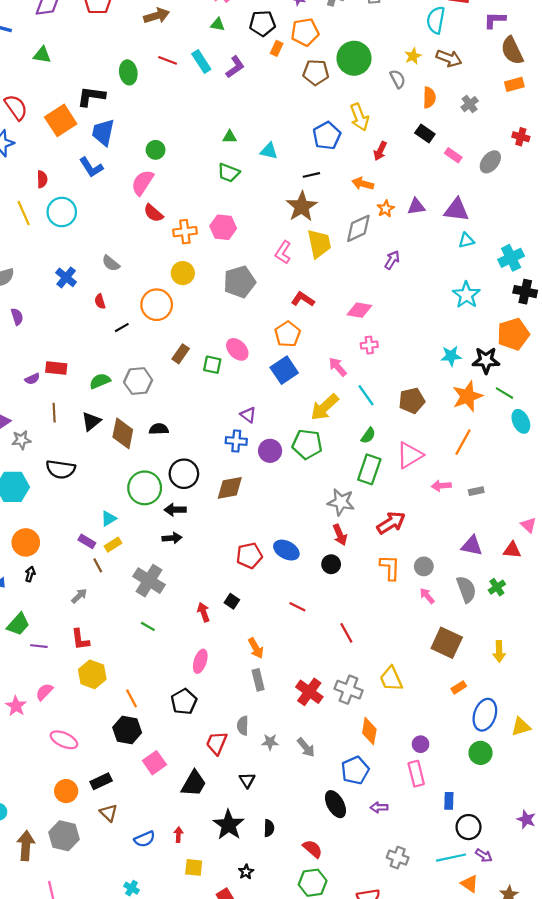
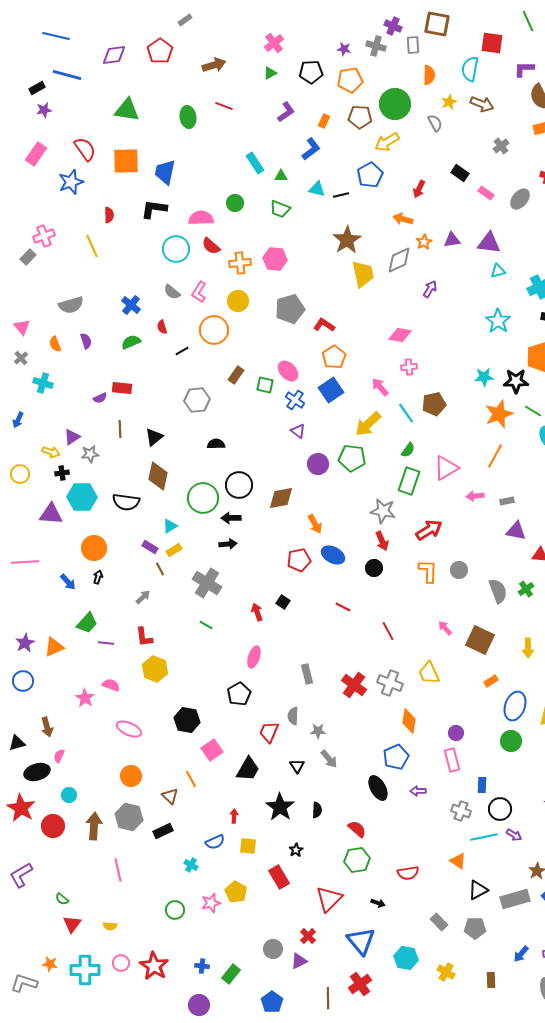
green triangle: (218, 24) -> (270, 73), turned -40
orange rectangle: (277, 48) -> (324, 121), moved
green triangle: (42, 55) -> (127, 110), moved, size x1.5
cyan rectangle: (201, 62) -> (255, 163), moved
black L-shape: (91, 96) -> (154, 209), moved
orange semicircle: (429, 97) -> (429, 75), moved
yellow arrow: (359, 117) -> (387, 142), moved, turned 80
orange square: (61, 120) -> (126, 161), turned 32
green circle: (156, 150) -> (235, 203), moved
blue L-shape: (91, 167) -> (311, 149), moved, turned -95
black line: (311, 175) -> (341, 195), moved
pink semicircle: (142, 183) -> (201, 218), turned 55
cyan circle: (62, 212) -> (176, 249), moved
pink L-shape: (283, 252) -> (199, 292), moved
red L-shape: (303, 299) -> (324, 325), moved
green semicircle: (100, 381) -> (131, 342), moved
brown pentagon: (412, 401) -> (434, 404), moved
brown diamond: (123, 433) -> (158, 476), moved
blue cross: (236, 441) -> (295, 400), moved, turned 30
black semicircle: (61, 469) -> (126, 502), moved
purple triangle: (472, 546) -> (516, 531), moved
pink arrow: (427, 596) -> (445, 628), moved
orange arrow: (256, 648) -> (315, 524), moved
pink semicircle: (44, 692) -> (111, 685), turned 66
orange line: (132, 698) -> (191, 779), moved
gray arrow: (306, 747) -> (329, 759), moved
black rectangle: (101, 781) -> (163, 831), moved
blue semicircle: (145, 839) -> (215, 842), moved
gray cross: (398, 858) -> (461, 811), moved
orange triangle: (470, 884) -> (458, 861), moved

